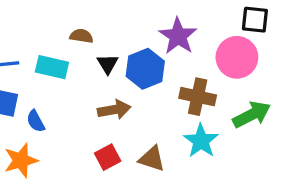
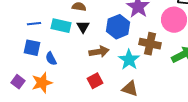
black triangle: (108, 64) -> (83, 27), moved
cyan star: (201, 141) -> (129, 60), moved
brown triangle: (152, 159) -> (130, 89), moved

